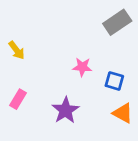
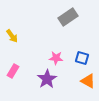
gray rectangle: (117, 22) -> (68, 17), moved
pink star: (82, 67) -> (56, 58), moved

